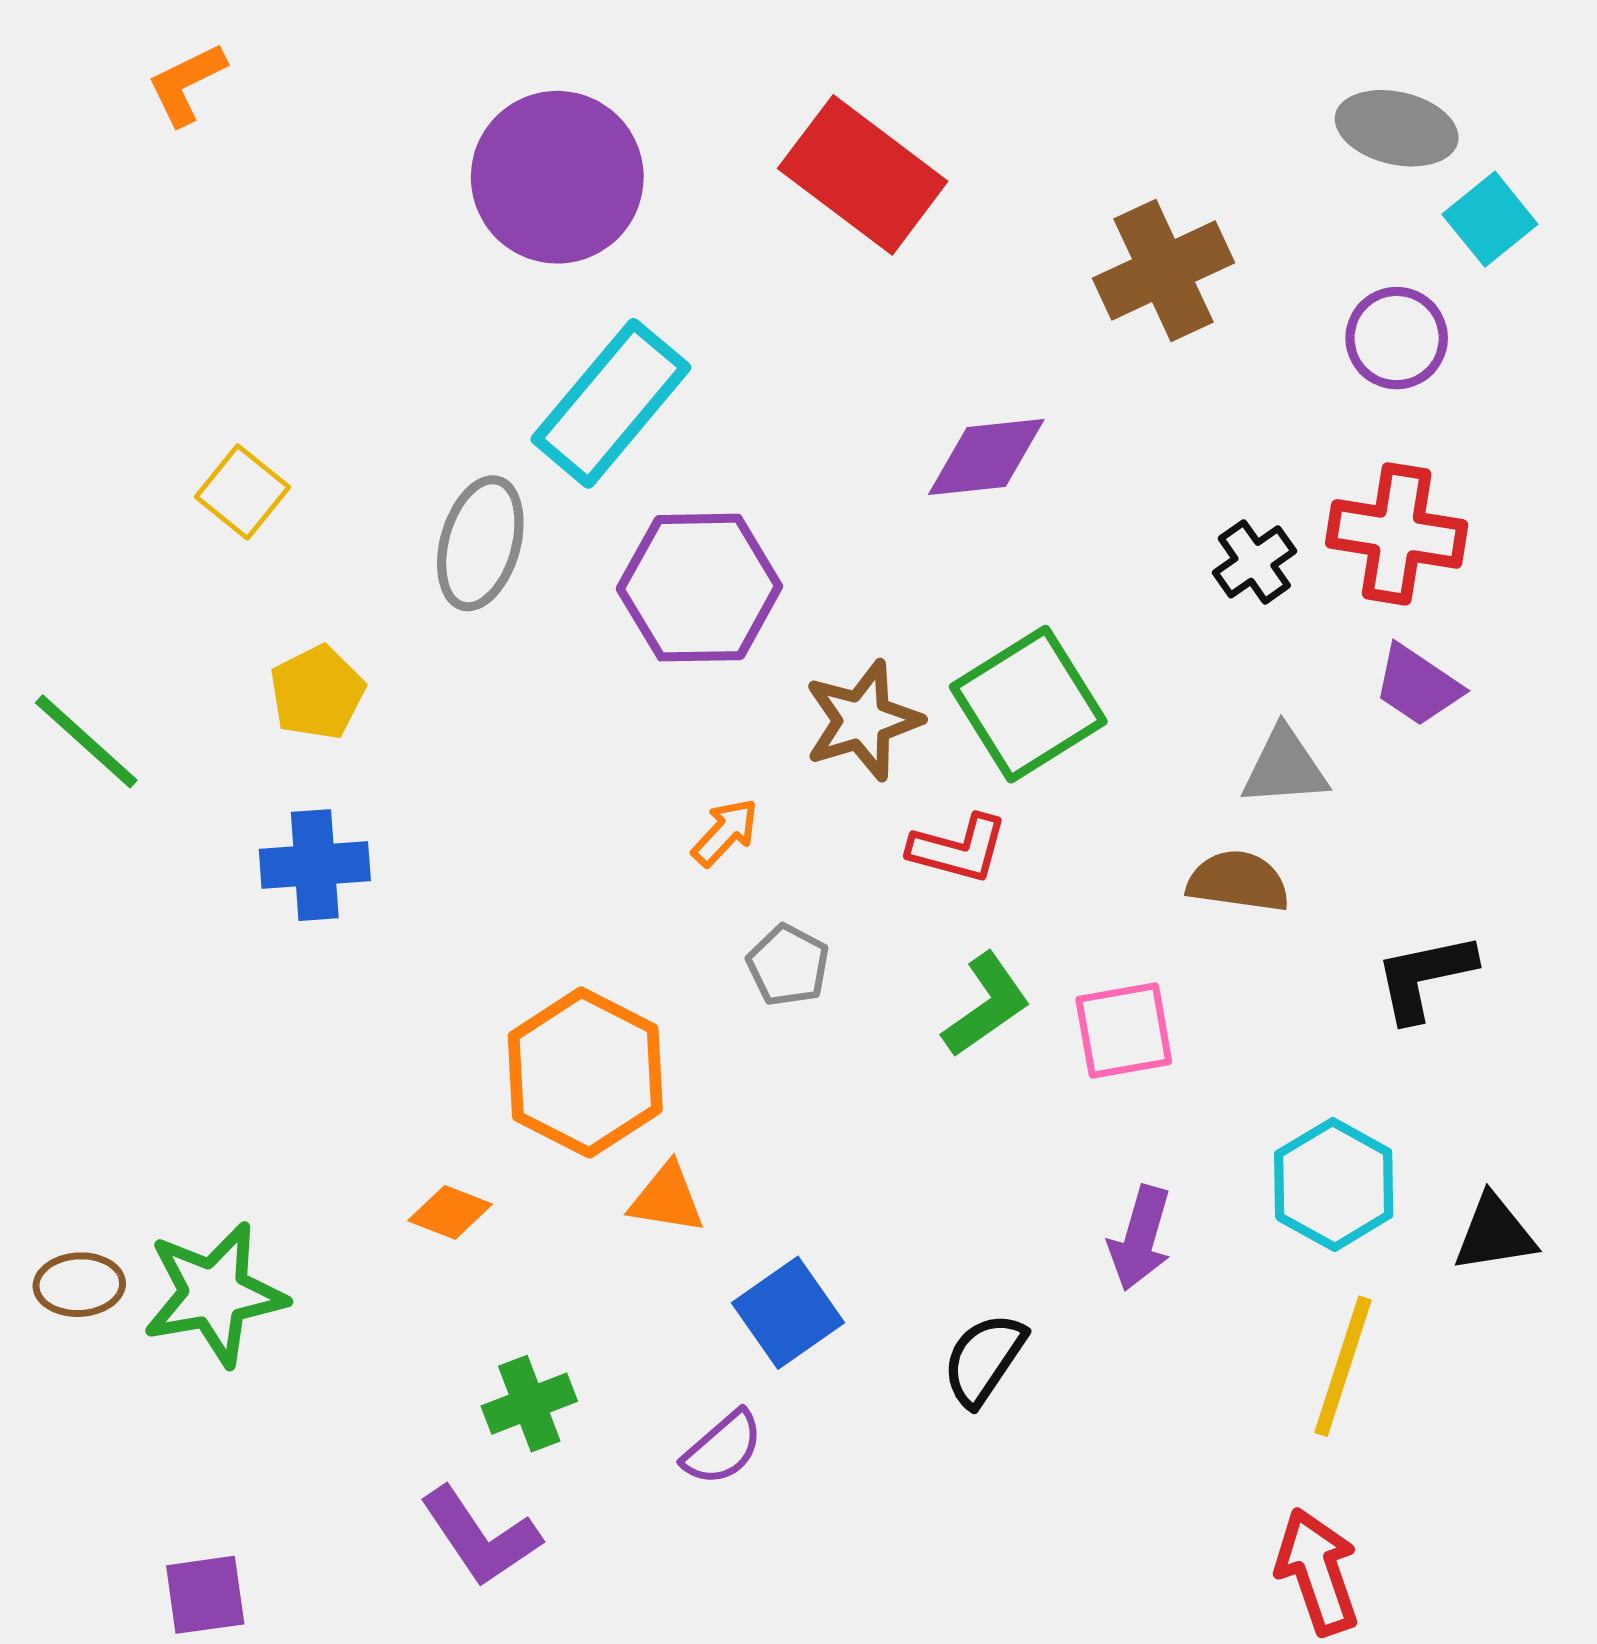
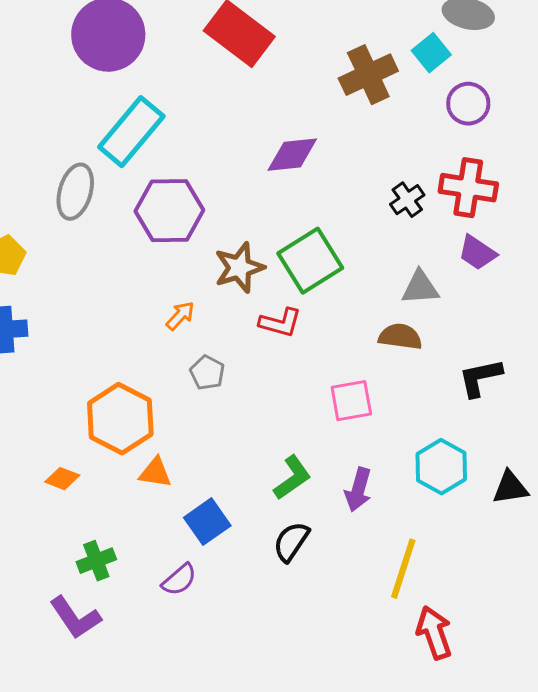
cyan square: (1490, 219) -> (431, 53), moved
green L-shape: (986, 1005) -> (292, 478), moved
yellow line: (1343, 1366) -> (403, 569), moved

